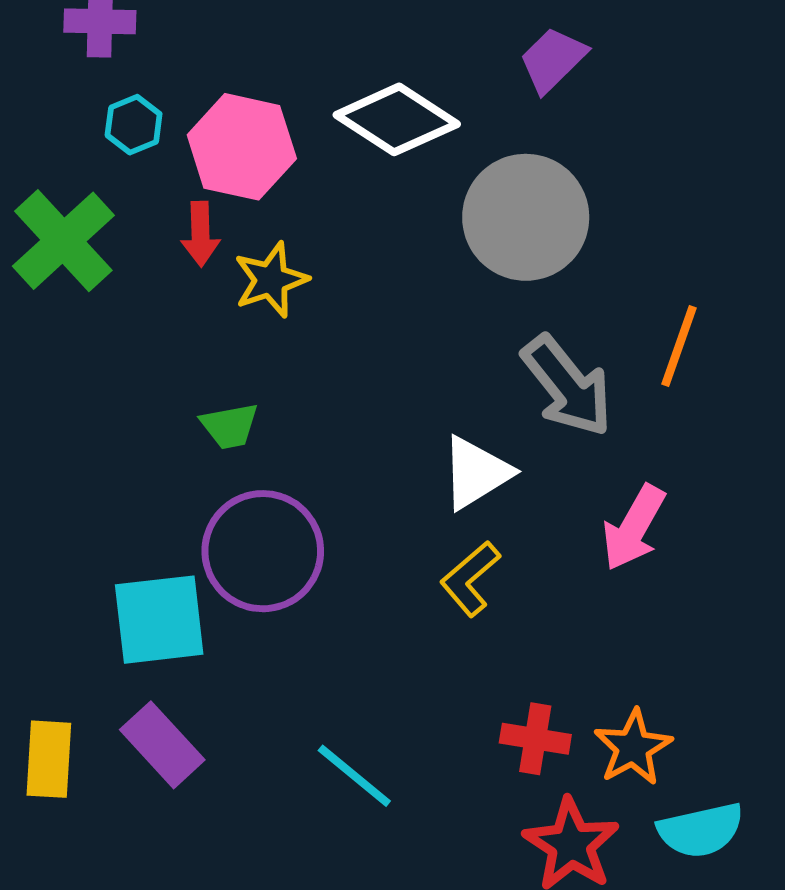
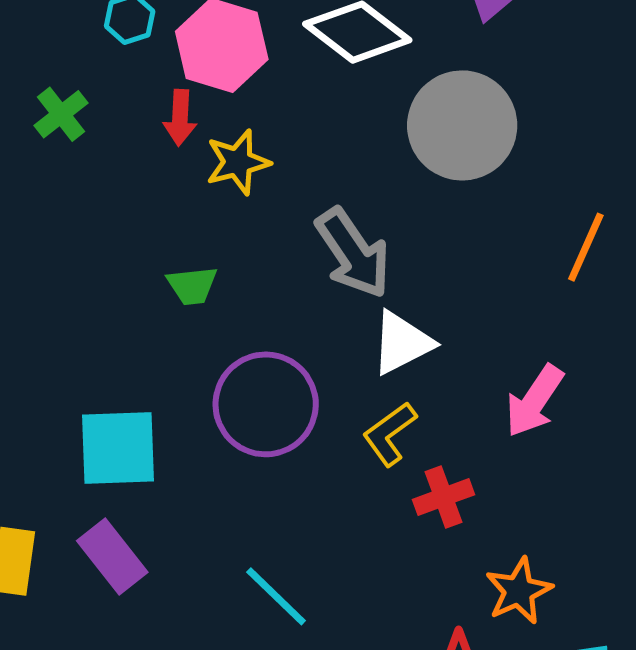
green cross: (63, 241) -> (61, 114), size x0.6
gray arrow: (567, 386) -> (353, 253), moved
purple circle: (263, 551) -> (266, 404), moved
red cross: (535, 739) -> (443, 497), moved, turned -34

